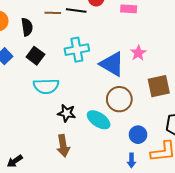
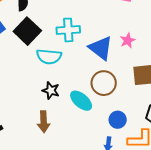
black square: (35, 56) -> (27, 31), size x1.5
cyan semicircle: (46, 86) -> (49, 56), moved

